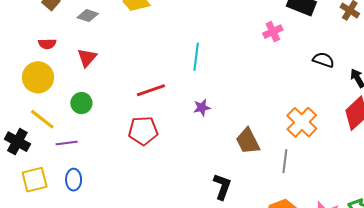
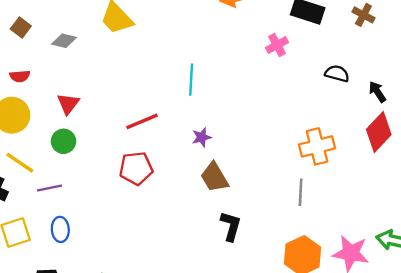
red triangle: (87, 58) -> (68, 104), moved
orange cross: (302, 122) -> (317, 146), turned 36
brown trapezoid: (248, 141) -> (214, 177), moved

